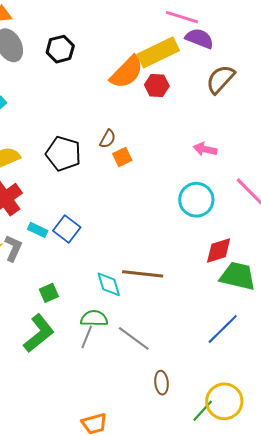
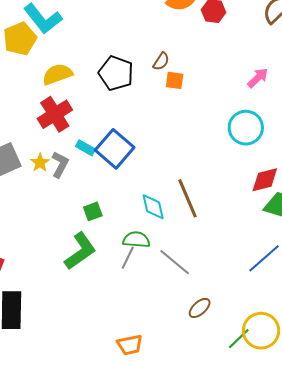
pink arrow: (205, 149) -> (258, 78), turned 120
orange square: (122, 157) -> (175, 80), turned 30
blue square: (67, 229) -> (115, 149), size x1.4
brown line: (143, 274) -> (188, 198), turned 57
brown ellipse: (162, 383) -> (200, 308), turned 50

